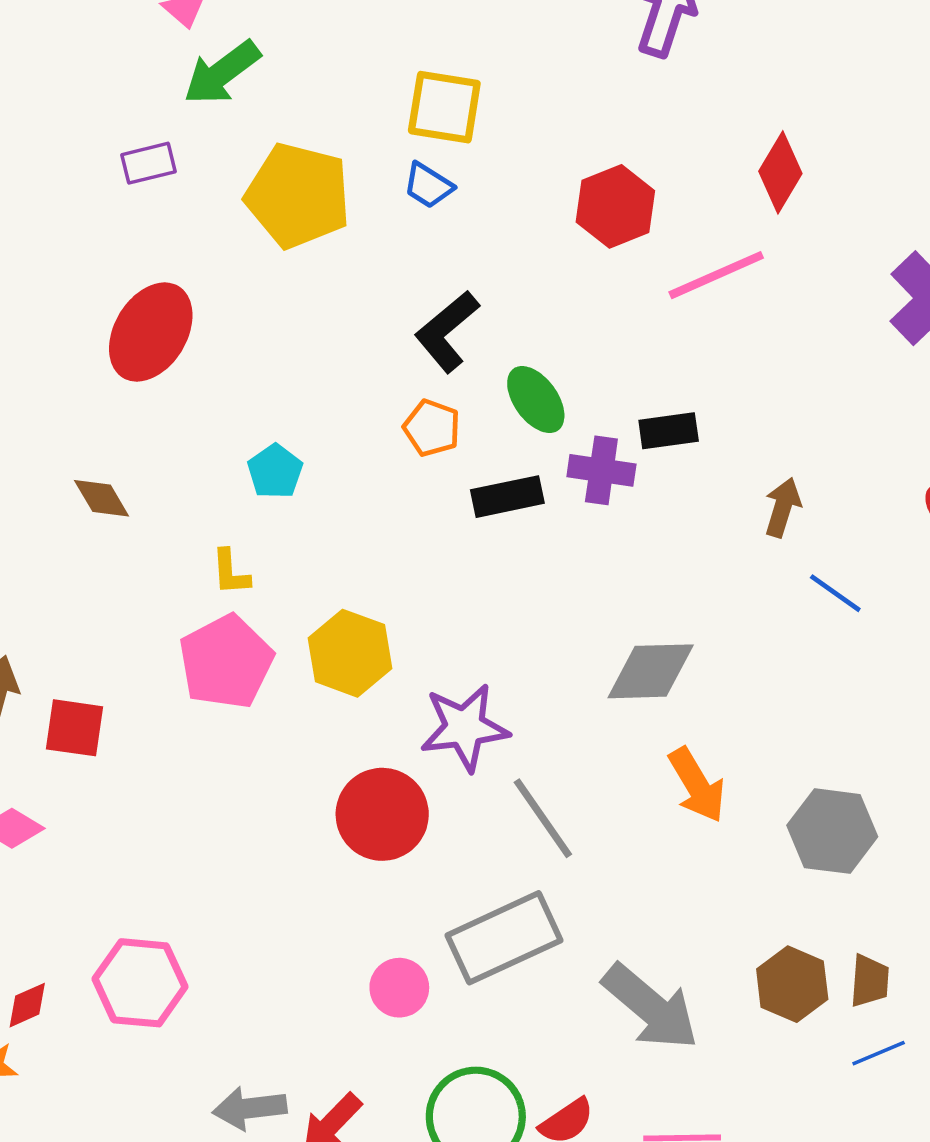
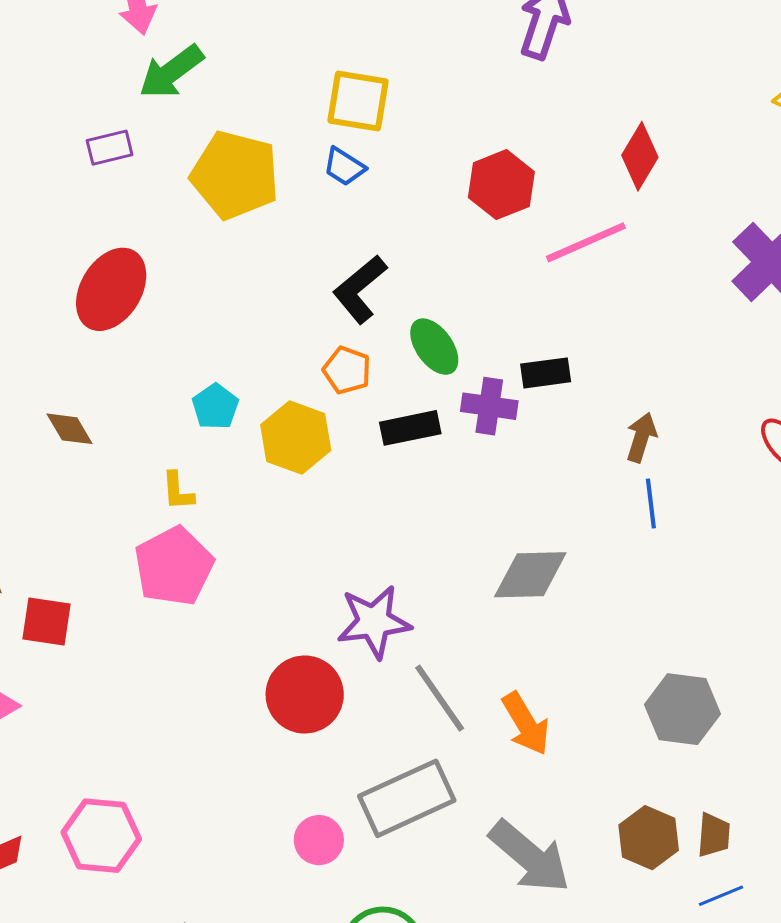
blue line: (835, 593) -> (651, 503), moved, turned 48
yellow hexagon: (350, 653) -> (296, 438), moved
orange arrow: (697, 785) -> (526, 724), moved

